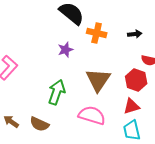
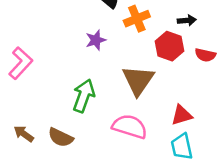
orange cross: (97, 33) -> (137, 19), turned -36
red hexagon: (136, 80) -> (169, 46), moved

